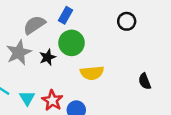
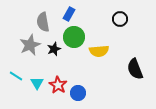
gray semicircle: (34, 25) -> (43, 22), turned -66
yellow semicircle: (92, 73) -> (99, 51), moved
black semicircle: (145, 81) -> (135, 69), size x1.5

